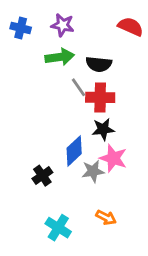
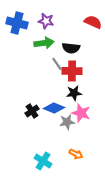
blue cross: (21, 28) -> (17, 23), size x1.5
blue diamond: (74, 151) -> (54, 108), turned 65
black cross: (42, 176) -> (32, 111), moved

